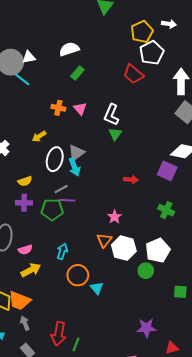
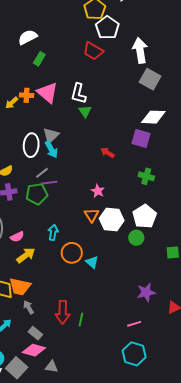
pink triangle: (80, 109) -> (47, 93), size x1.6
yellow arrow: (39, 136) -> (12, 103), moved
red arrow: (131, 180) -> (107, 153), turned -144

